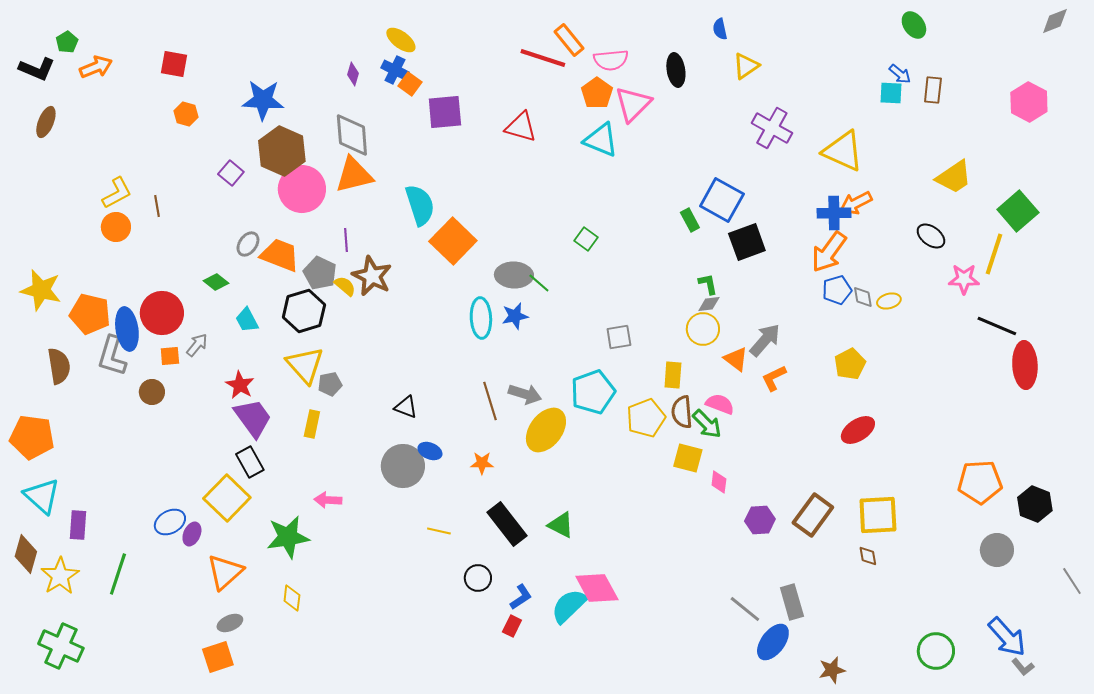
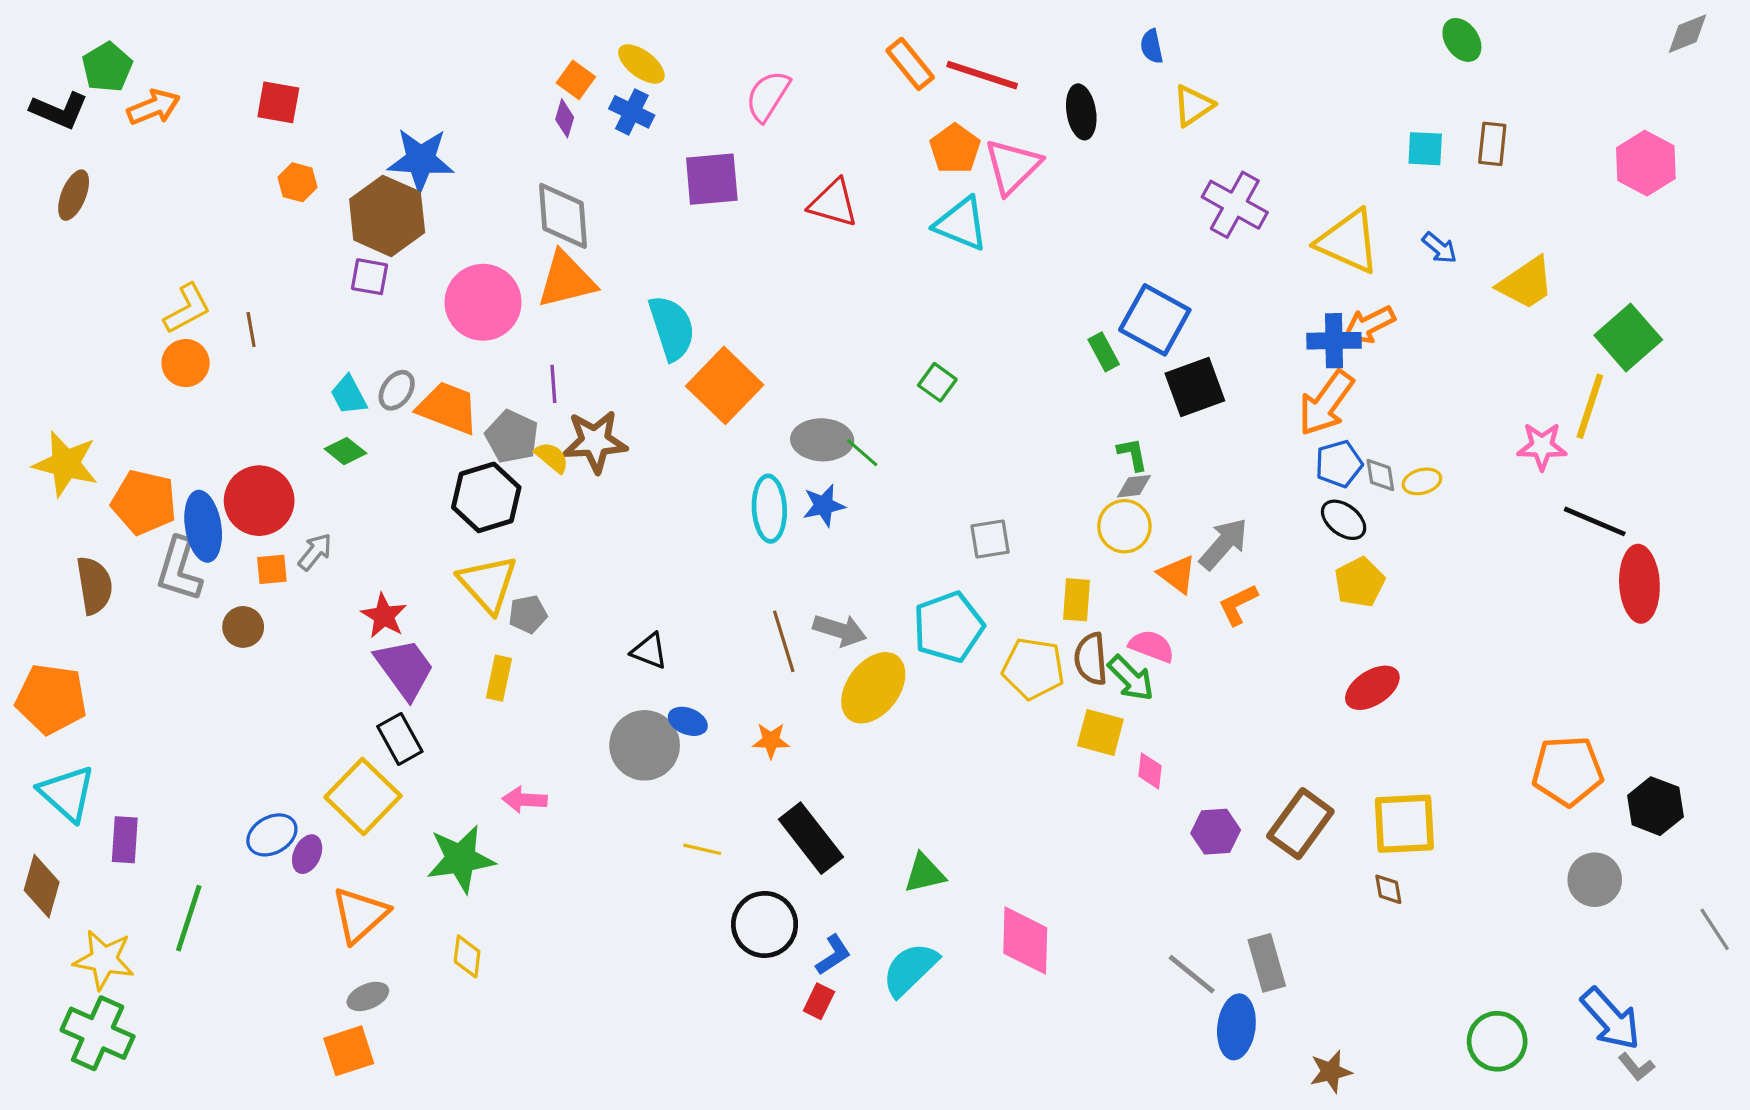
green pentagon: (67, 42) -> (107, 67), size x1.4
red line: (543, 58) -> (982, 75), moved
pink semicircle: (611, 60) -> (768, 96), moved, turned 128
blue arrow: (900, 74) -> (1440, 248), moved
orange square: (410, 84) -> (576, 80), moved
brown hexagon: (282, 151) -> (387, 216), moved
purple square: (231, 173) -> (369, 277), turned -30
black ellipse: (931, 236) -> (1344, 520), moved
brown star: (372, 276) -> (595, 441), turned -30
cyan trapezoid: (247, 320) -> (349, 395), moved
yellow pentagon: (646, 418) -> (1033, 669), turned 30
green triangle: (561, 525) -> (925, 873), moved, turned -40
yellow star: (60, 576) -> (104, 960), moved, turned -30
black circle: (478, 578) -> (765, 924), size x1.5
pink diamond: (597, 588) -> (1025, 940), moved, turned 30
blue ellipse: (773, 642) -> (1236, 1027), turned -30

